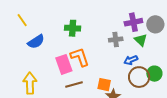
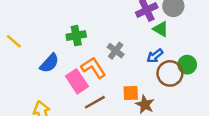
gray cross: (116, 40) -> (116, 51), moved, turned -32
blue semicircle: (36, 42) -> (49, 63), moved

